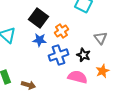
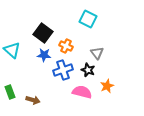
orange cross: (62, 31) -> (66, 46), turned -32
gray triangle: (100, 38) -> (97, 53), moved

